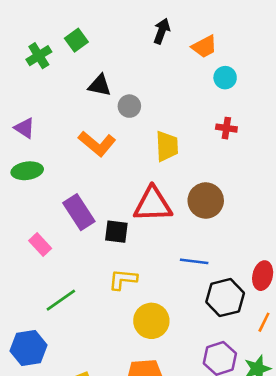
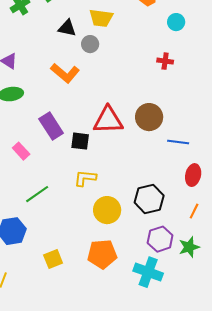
cyan circle: (225, 78) -> (176, 22), moved
yellow trapezoid: (167, 146) -> (101, 18), moved, turned 100
blue line: (194, 261) -> (178, 142), moved
black hexagon: (225, 298) -> (149, 199), moved

